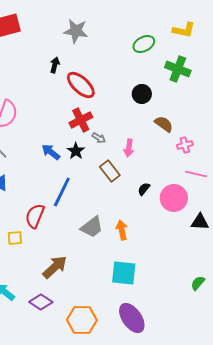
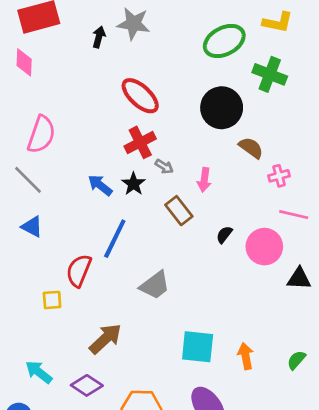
green ellipse: (144, 44) -> (224, 41), size x1.4
black arrow: (55, 65) -> (99, 37), moved
black circle: (142, 94) -> (222, 108), size x1.6
orange arrow: (122, 230) -> (246, 356), moved

